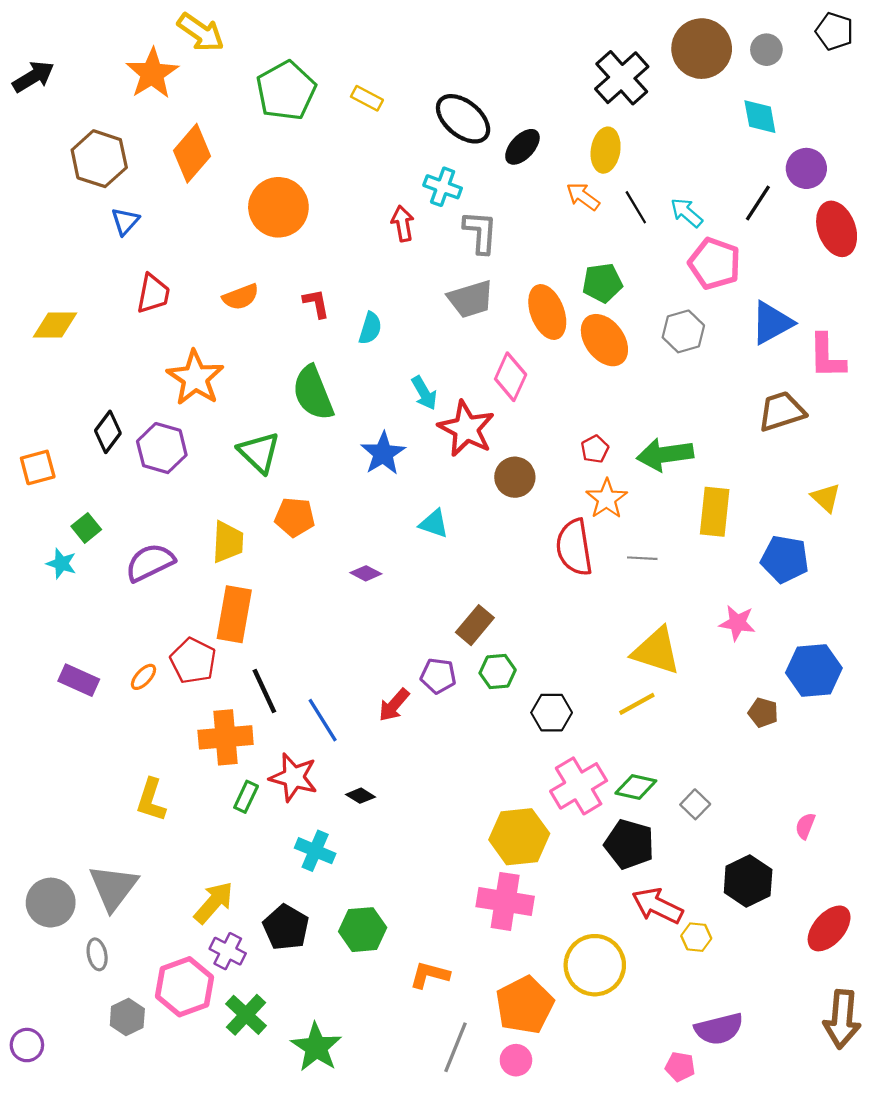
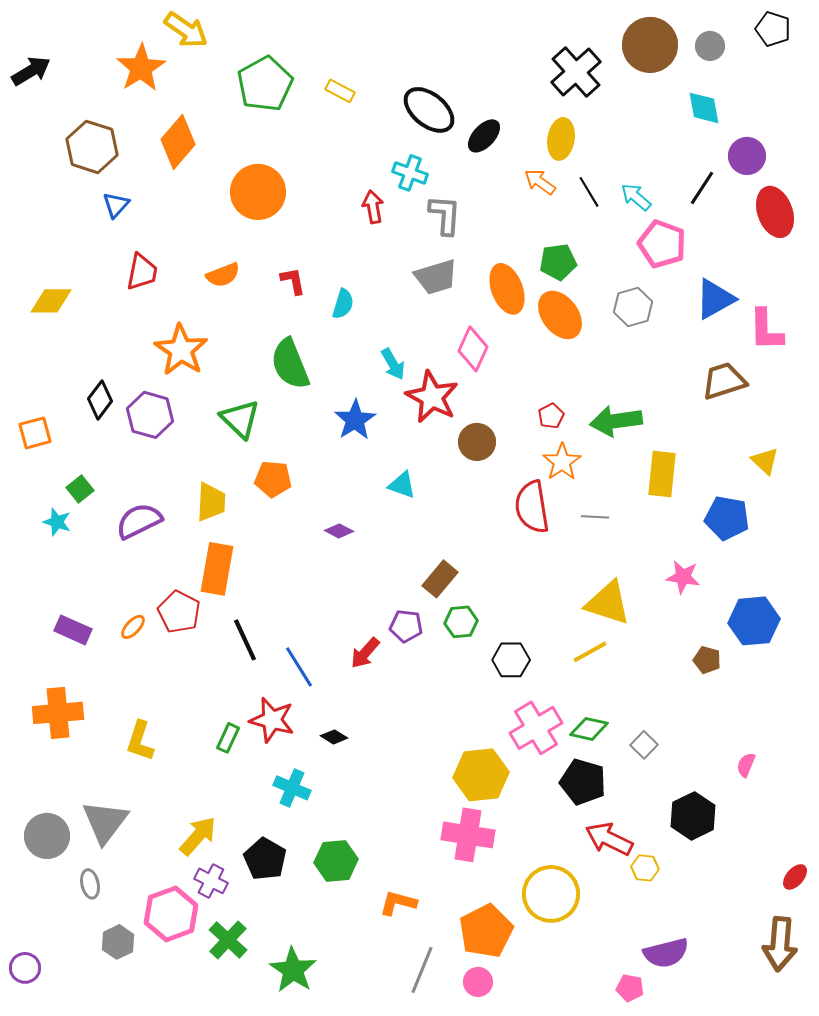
orange cross: (226, 737) -> (58, 713), moved
red ellipse: (829, 928) -> (795, 877), moved, size x0.6

